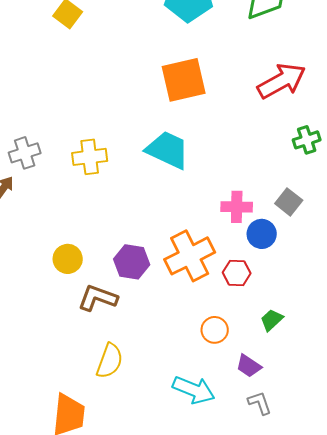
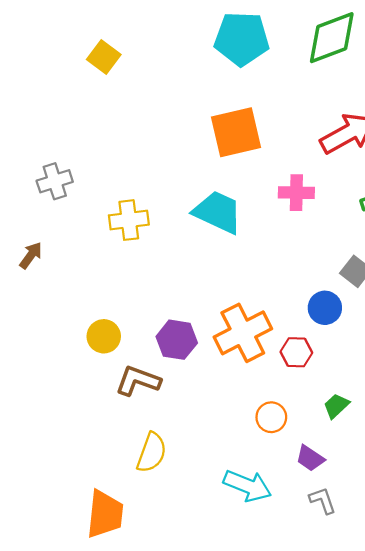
gray cross: (25, 153) -> (55, 181), moved
pink cross: (237, 207) -> (296, 193), moved

